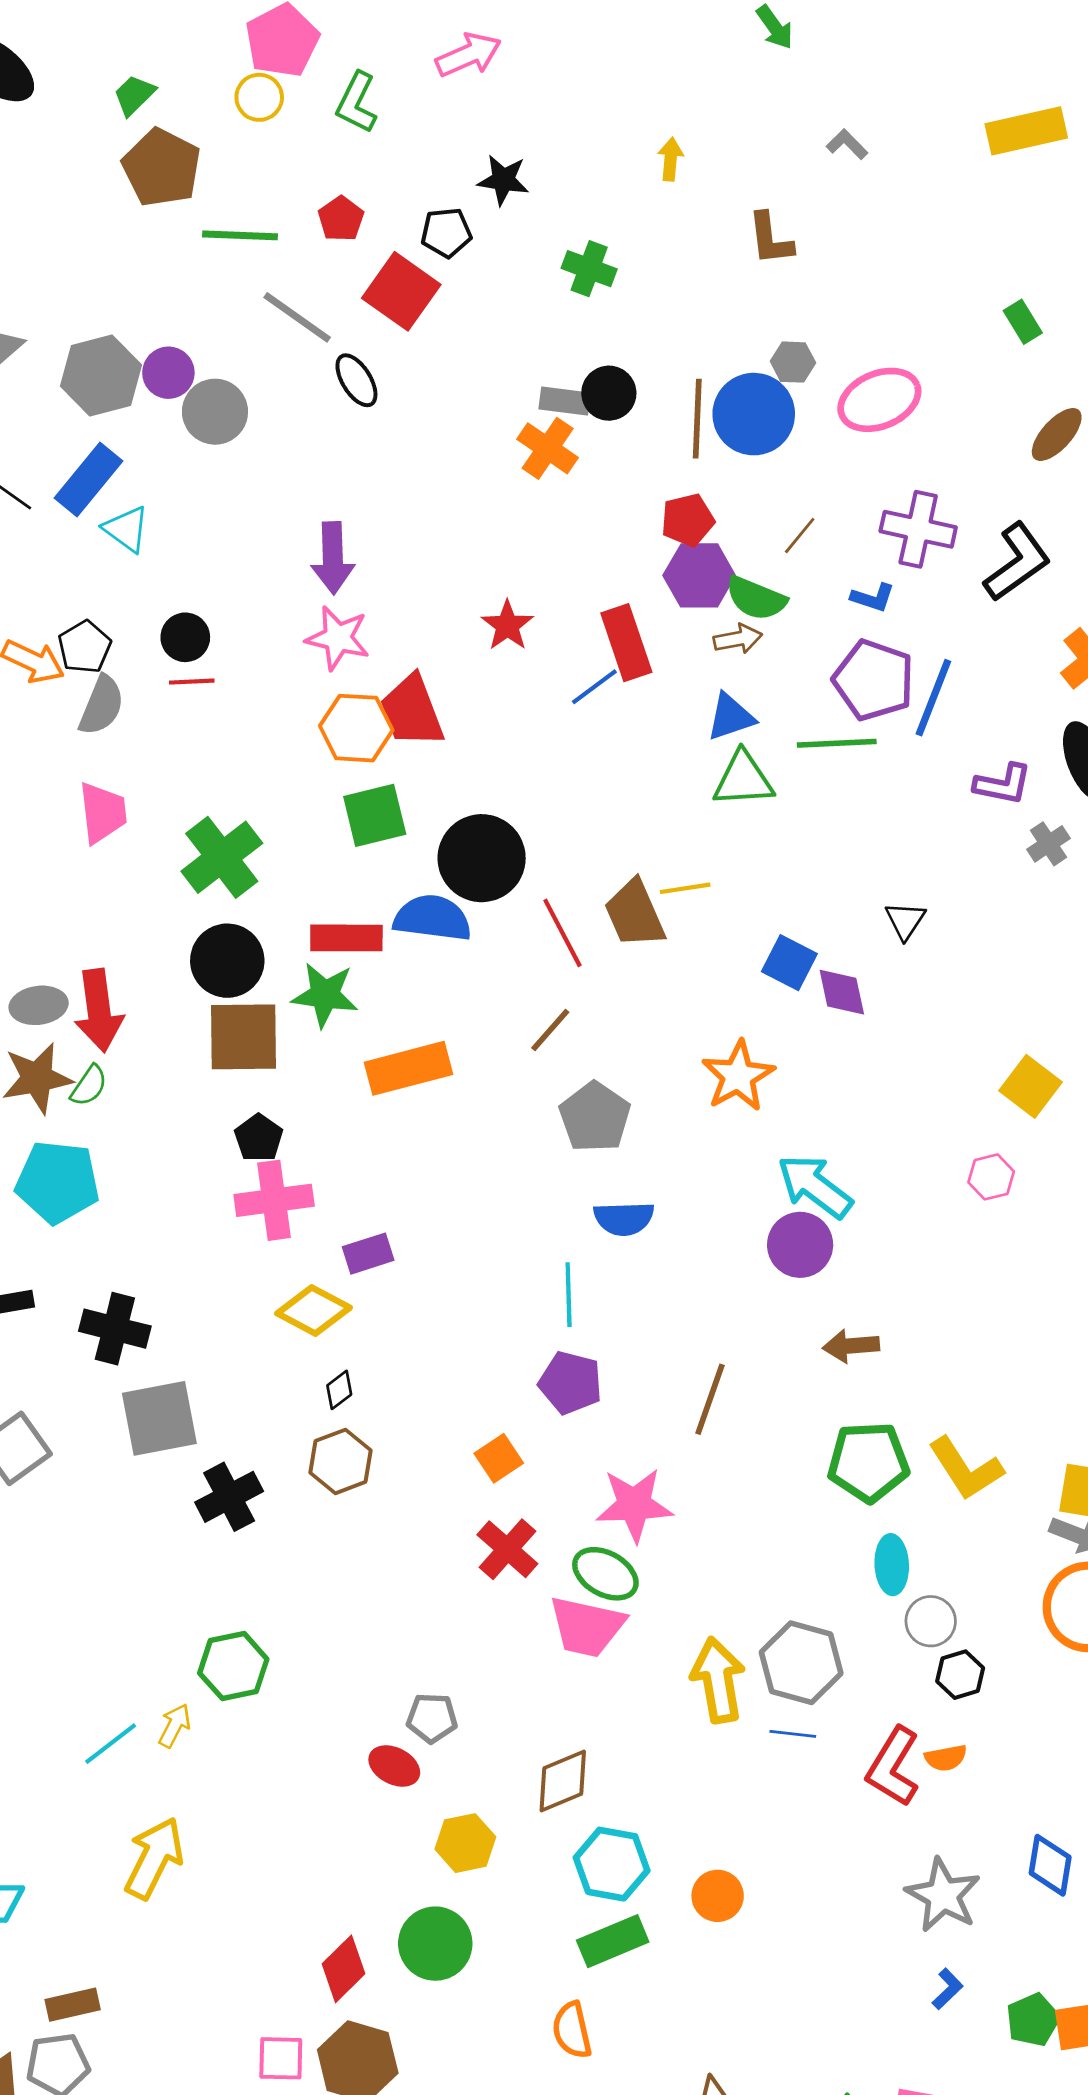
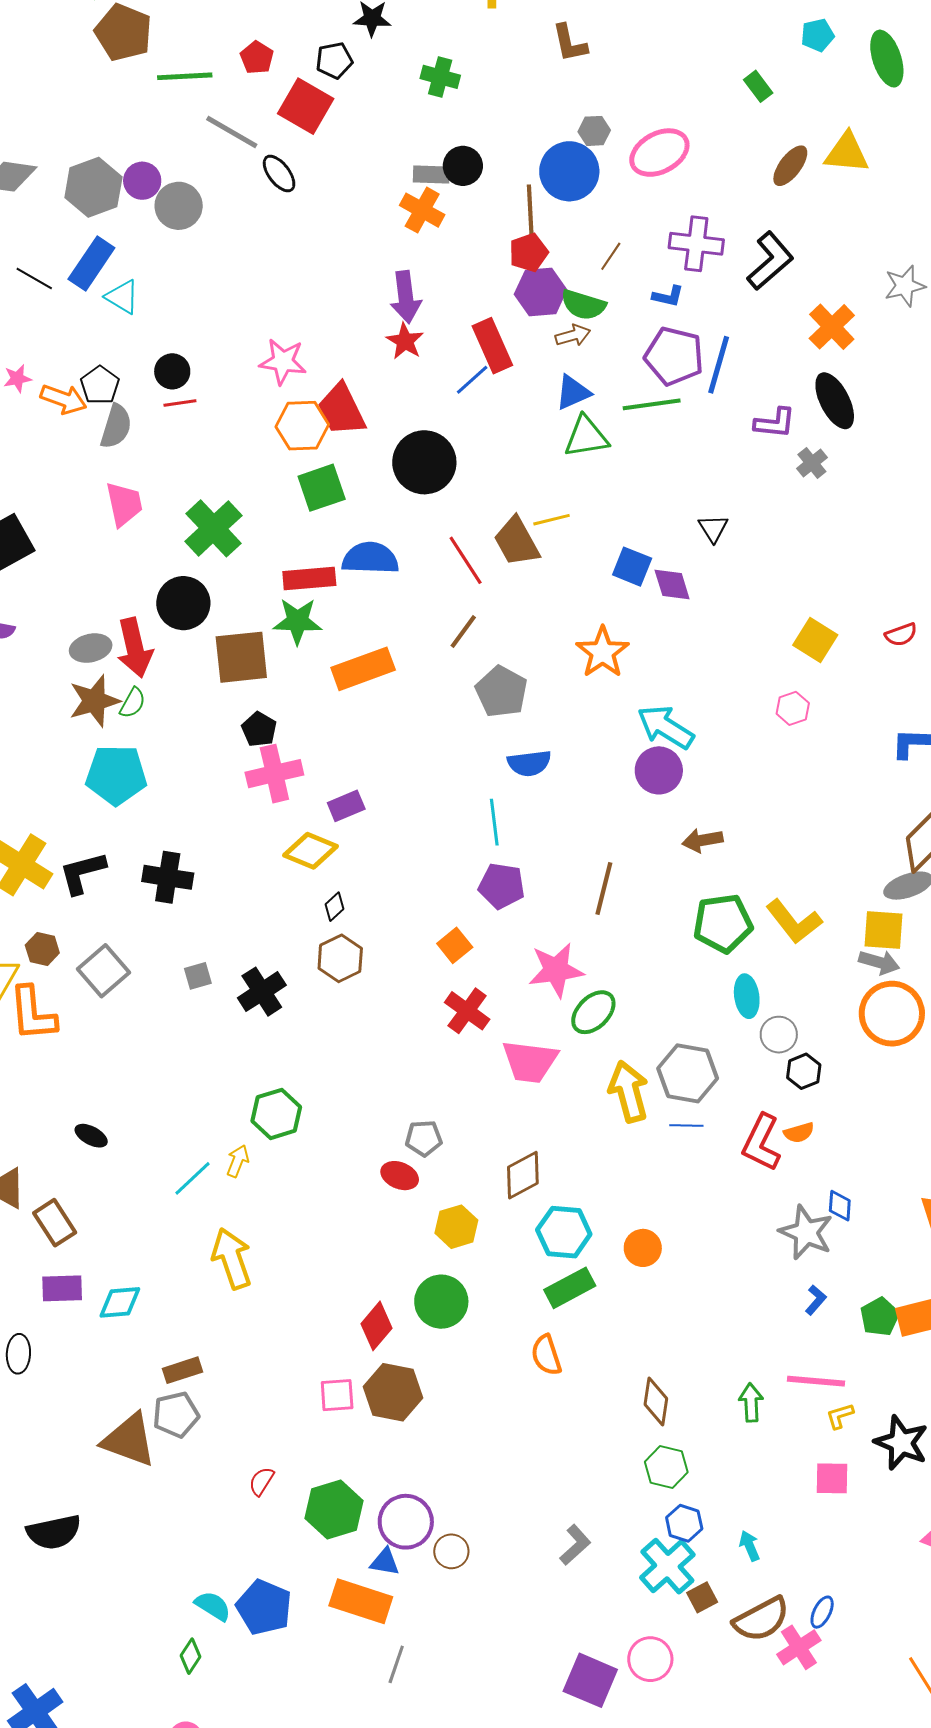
brown line: (697, 419) -> (530, 213), moved
purple arrow: (333, 558) -> (406, 297), moved
black circle: (482, 858) -> (424, 462), moved
black circle: (227, 961) -> (183, 603), moved
gray square: (159, 1418) -> (198, 976), moved, size x0.5
green ellipse: (605, 1574) -> (593, 1012), moved, turned -69
yellow arrow: (154, 1858) -> (232, 1258), turned -40
blue diamond: (1050, 1865) -> (840, 1206), moved, size x0.7

